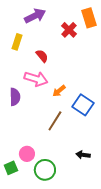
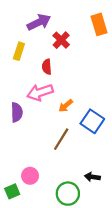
red cross: (69, 30) -> (61, 40), moved
red semicircle: (42, 56) -> (47, 67), turned -144
pink arrow: (36, 79) -> (40, 92), turned 145
green circle: (45, 170) -> (68, 194), moved

